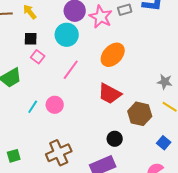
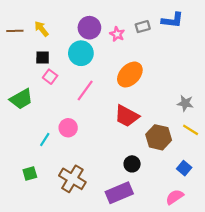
pink star: (101, 17) -> (117, 34), size x0.6
cyan line: (33, 107) -> (45, 139), moved
brown cross: (59, 153) -> (72, 179), turned -35
green square: (14, 156) -> (30, 174), moved

